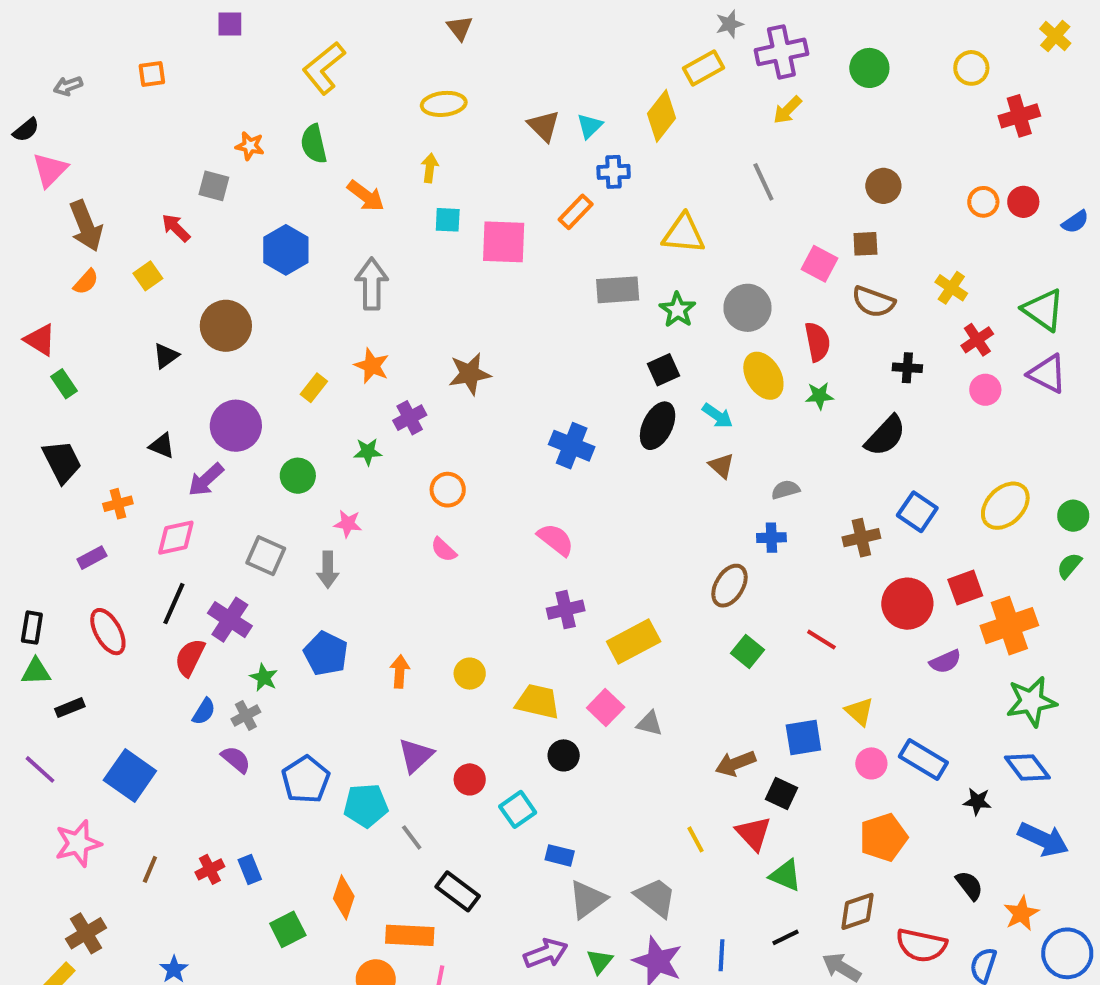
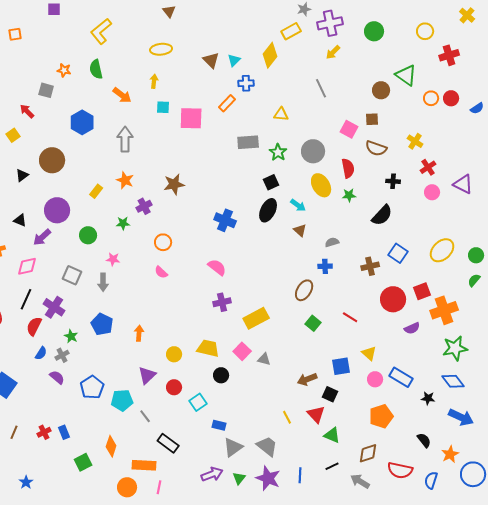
yellow triangle: (684, 234) -> (281, 114), size x0.7
green triangle: (1043, 310) -> (406, 75), moved
yellow circle: (470, 674) -> (174, 354), moved

